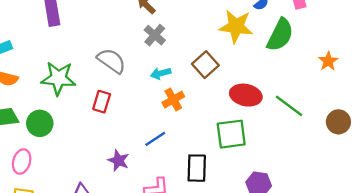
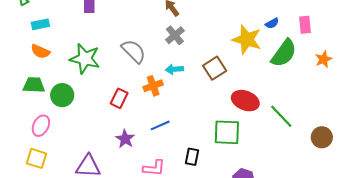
orange star: (328, 61) -> (324, 59), moved
orange cross: (173, 100) -> (153, 86), moved
red rectangle: (102, 102) -> (119, 98), moved
black rectangle: (197, 168) -> (192, 157), size x0.7

